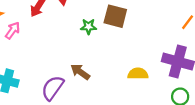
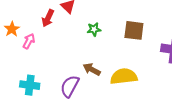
brown square: (115, 16) -> (134, 30), moved
yellow semicircle: (138, 74) -> (124, 76), moved, size x1.5

